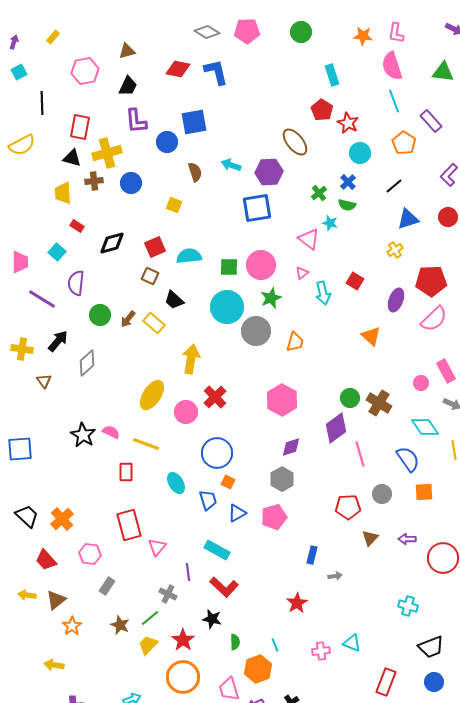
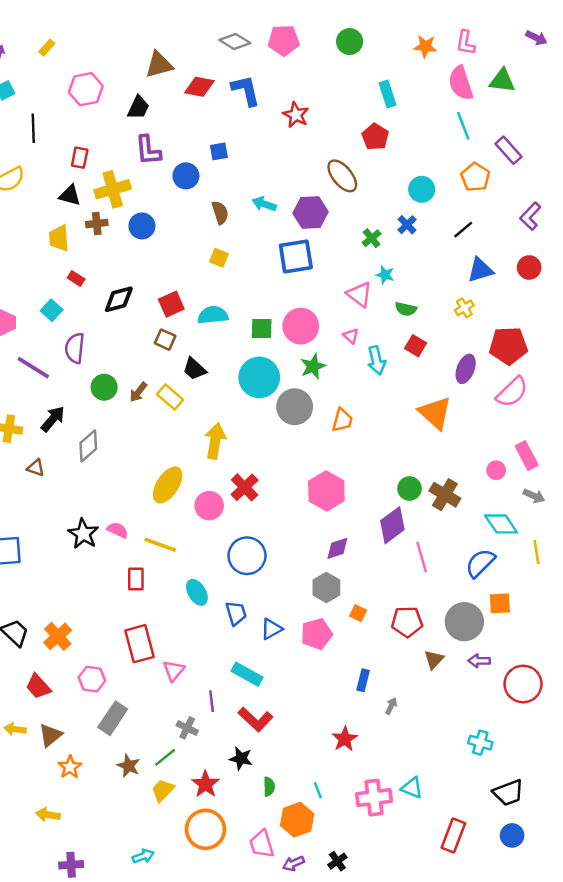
brown triangle: (127, 51) -> (159, 65), moved, size x1.4
green triangle: (443, 72) -> (502, 81), moved
blue square: (194, 122) -> (219, 151), size x0.6
red star: (348, 123) -> (296, 115), moved
red rectangle: (80, 127) -> (80, 158), size x0.7
yellow square: (174, 205) -> (219, 258), moved
green semicircle: (347, 205) -> (406, 309), moved
pink triangle: (302, 273) -> (351, 336), turned -40
orange triangle: (371, 336) -> (435, 413), size x1.4
brown triangle: (44, 381) -> (36, 468), turned -35
blue semicircle: (408, 459) -> (480, 563), turned -100
orange square: (228, 482) -> (358, 613), moved
gray circle: (382, 494) -> (464, 622), moved, size x1.6
gray arrow: (335, 576) -> (391, 706), turned -56
gray rectangle: (107, 586) -> (113, 718), size x1.5
pink cross: (321, 651) -> (374, 798), size x1.6

